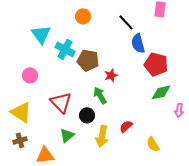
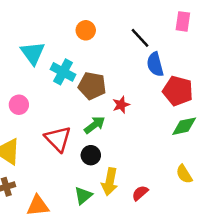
green arrow: (100, 95) -> (95, 125), moved, turned 84
red semicircle: (126, 126) -> (140, 193), moved
green triangle: (67, 135) -> (83, 196), moved
yellow semicircle: (153, 144) -> (184, 174), moved

